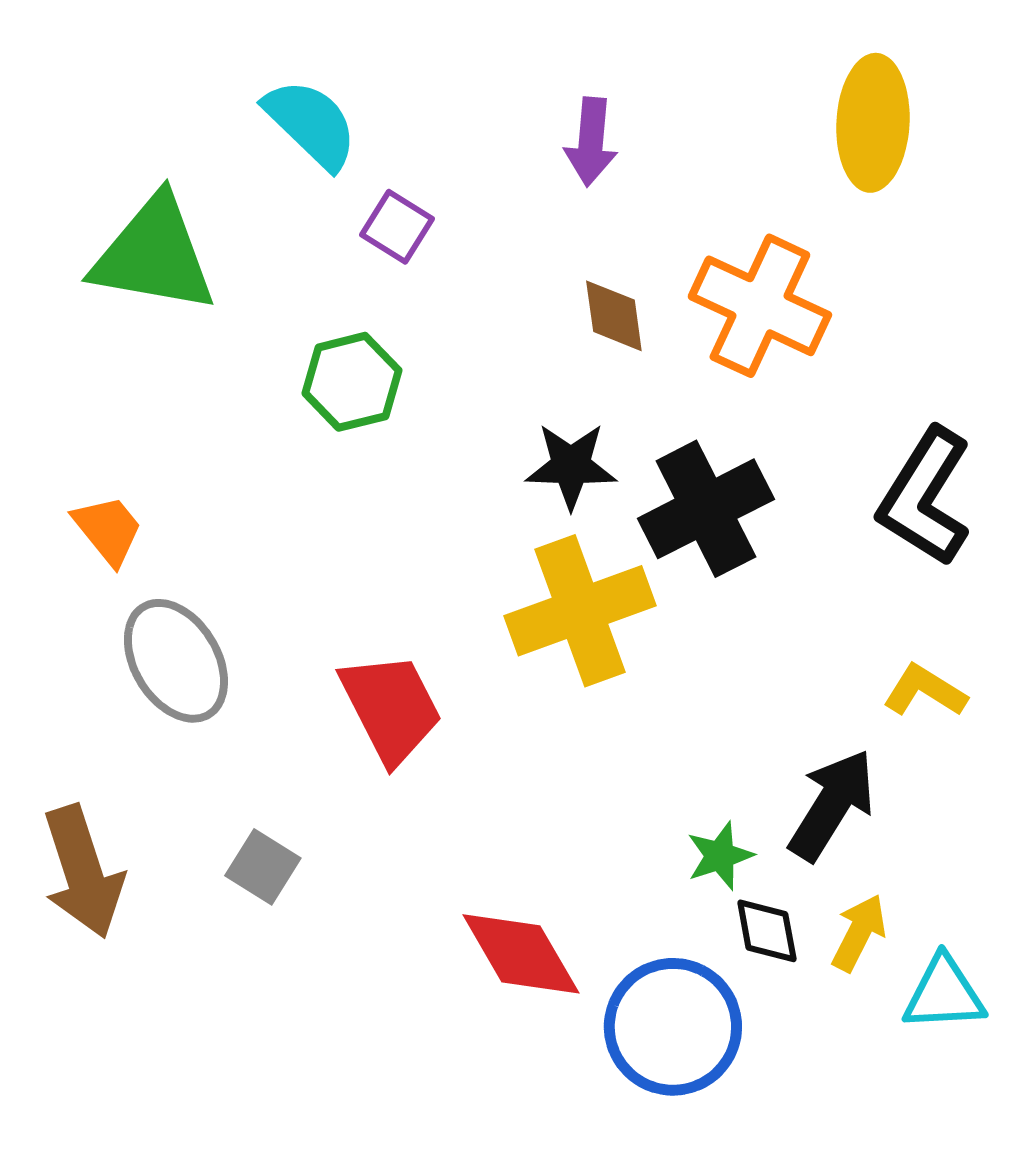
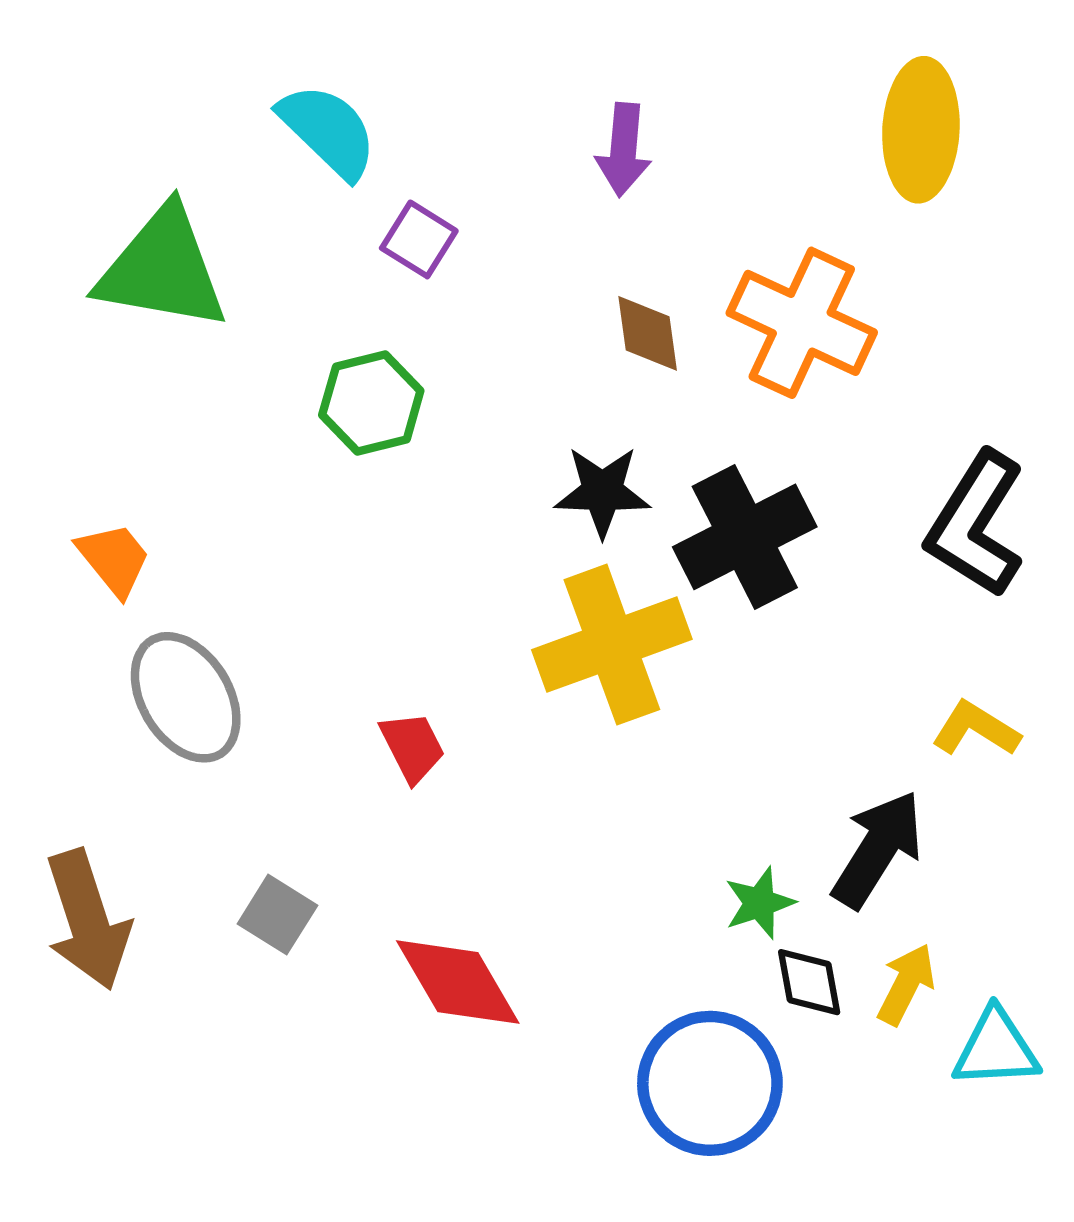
red trapezoid: (391, 708) -> (412, 747), size x0.6
red diamond: (521, 954) -> (458, 982), moved

